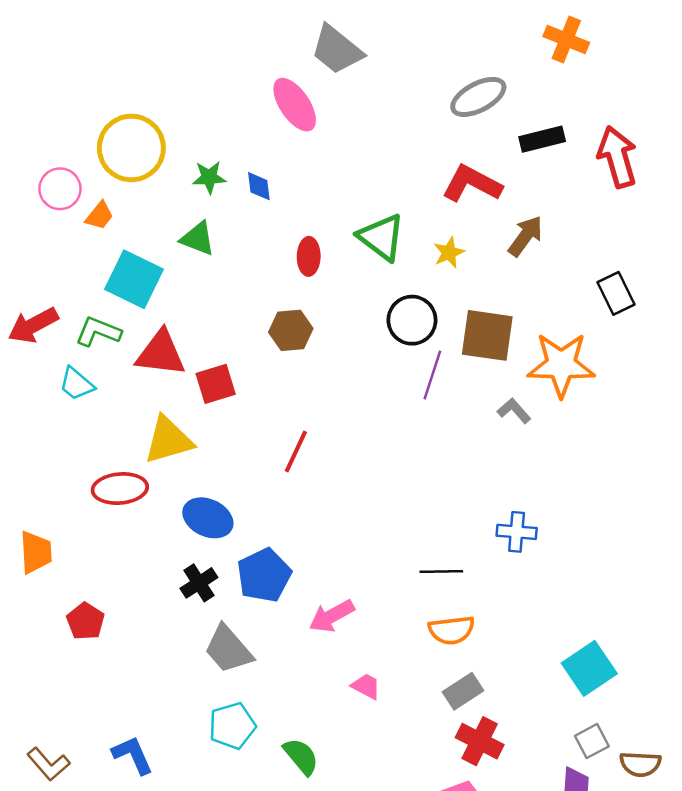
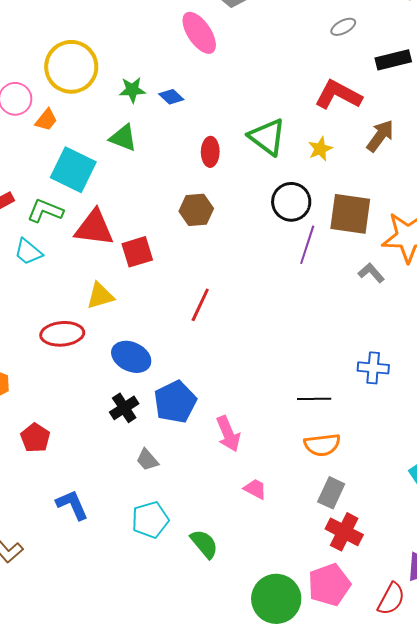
gray ellipse: (478, 97) -> (343, 27), size x0.6
blue diamond: (259, 186) -> (171, 97), turned -40
yellow triangle: (168, 440) -> (100, 296), size x0.7
pink arrow: (332, 616) -> (228, 434), turned -84
gray trapezoid: (228, 649) -> (147, 460), size x0.6
gray rectangle: (463, 691) -> (331, 493), turned -32
blue L-shape: (133, 755) -> (72, 505), moved

